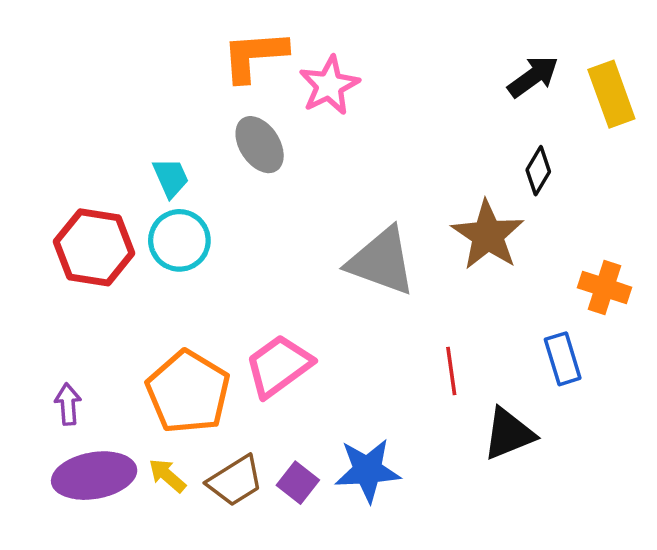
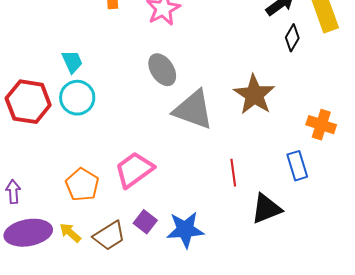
gray ellipse: (260, 145) -> (162, 70), moved
black diamond: (538, 171) -> (292, 38), moved
orange pentagon: (188, 392) -> (82, 185), size x0.7
purple square: (298, 483) -> (145, 222), moved

